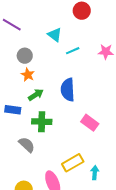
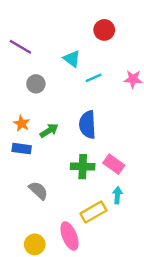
orange star: (28, 75) -> (22, 123), moved
green cross: (42, 122) -> (83, 167), moved
cyan arrow: (95, 173) -> (117, 195), moved

